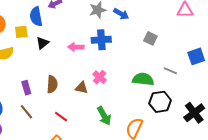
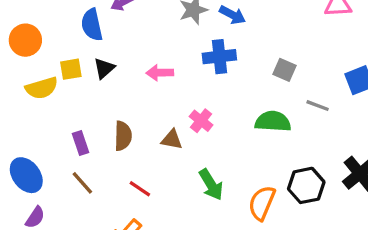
yellow square: (21, 32) -> (71, 69), moved
gray square: (150, 38) -> (285, 70), moved
blue cross: (101, 40) -> (219, 57), moved
black hexagon: (160, 102) -> (306, 185), moved

